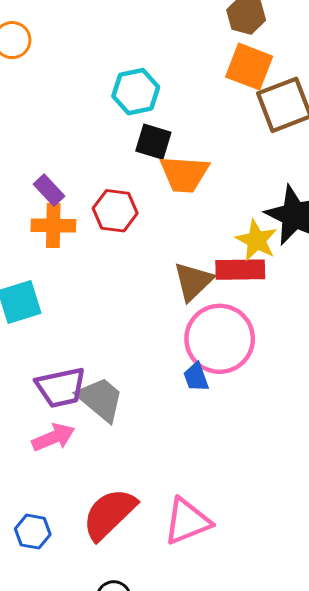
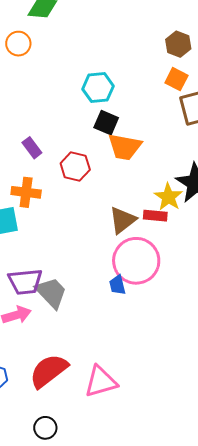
orange square: (249, 67) -> (176, 79), size x0.7
orange cross: (53, 225) -> (26, 192), moved
red rectangle: (240, 270) -> (155, 216), size x0.7

